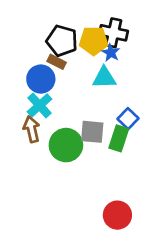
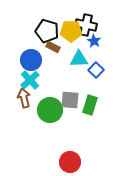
blue star: (111, 53) -> (94, 41), moved
brown rectangle: (57, 62) -> (53, 47), moved
blue square: (128, 119) -> (96, 70), moved
red circle: (117, 215) -> (70, 162), moved

